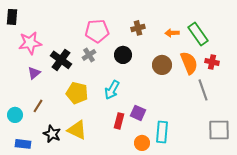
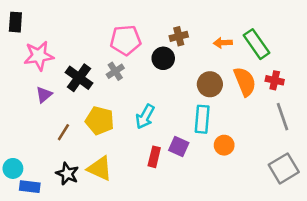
black circle: (123, 55) -> (163, 58), moved
gray line: (203, 90) -> (282, 117), moved
brown line: (38, 106) -> (63, 132), moved
cyan circle: (15, 115) -> (13, 168), moved
gray square: (219, 130) -> (284, 168), turned -30
cyan rectangle: (162, 132) -> (202, 119), moved
orange circle: (142, 143) -> (224, 145), moved

